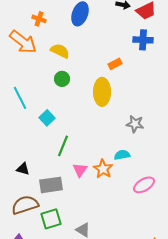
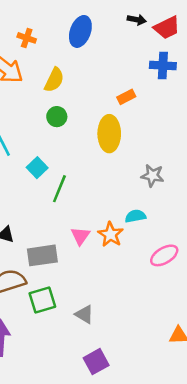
yellow semicircle: (60, 51) -> (54, 80), turned 90
green line: (63, 146) -> (59, 189), moved

